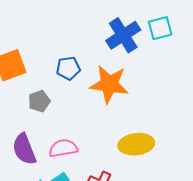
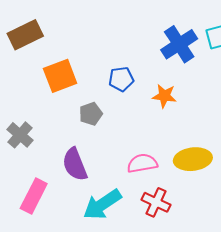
orange star: (109, 84) -> (164, 96), size x0.6
pink semicircle: (63, 148) -> (142, 163), moved

